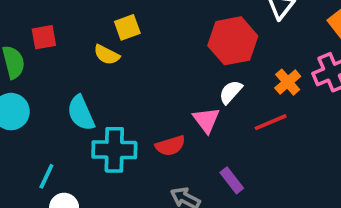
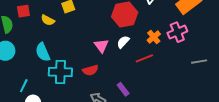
yellow semicircle: (107, 55) -> (48, 20), moved
pink triangle: (206, 120) -> (101, 46), moved

